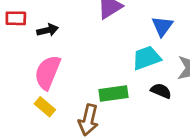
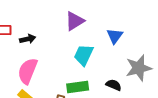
cyan trapezoid: (146, 58) -> (84, 55), moved, turned -45

